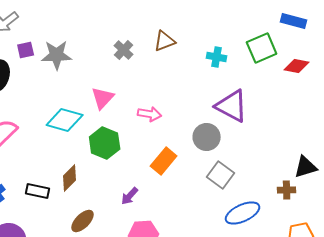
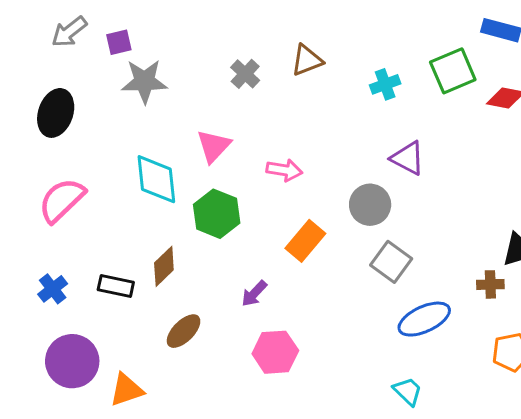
purple square: (26, 50) -> (119, 42), moved
cyan cross: (217, 57) -> (385, 84), turned -30
purple triangle: (232, 106) -> (408, 158), size x0.7
cyan diamond: (65, 120) -> (156, 179), turned 69

